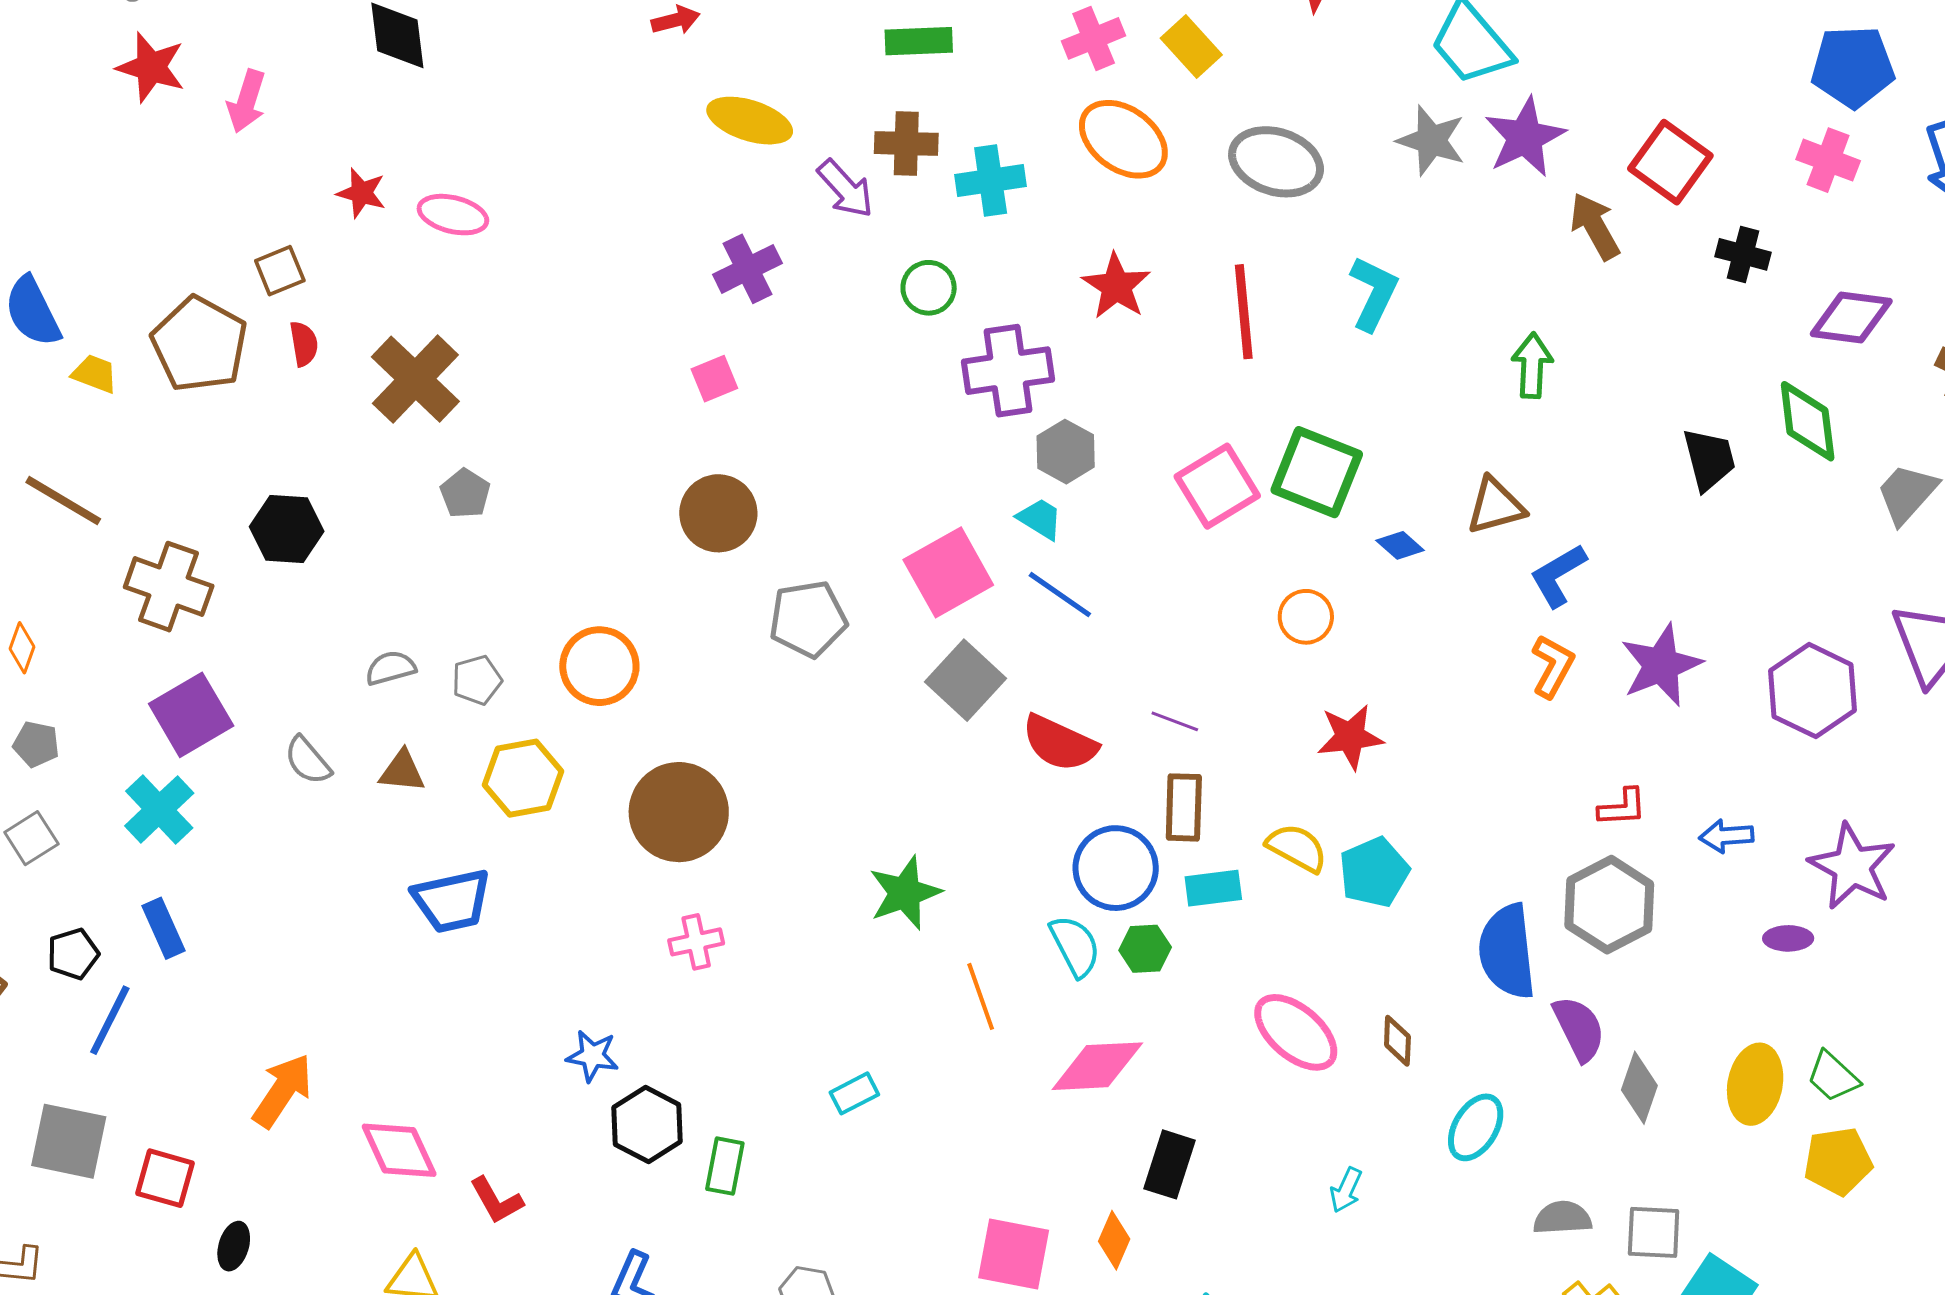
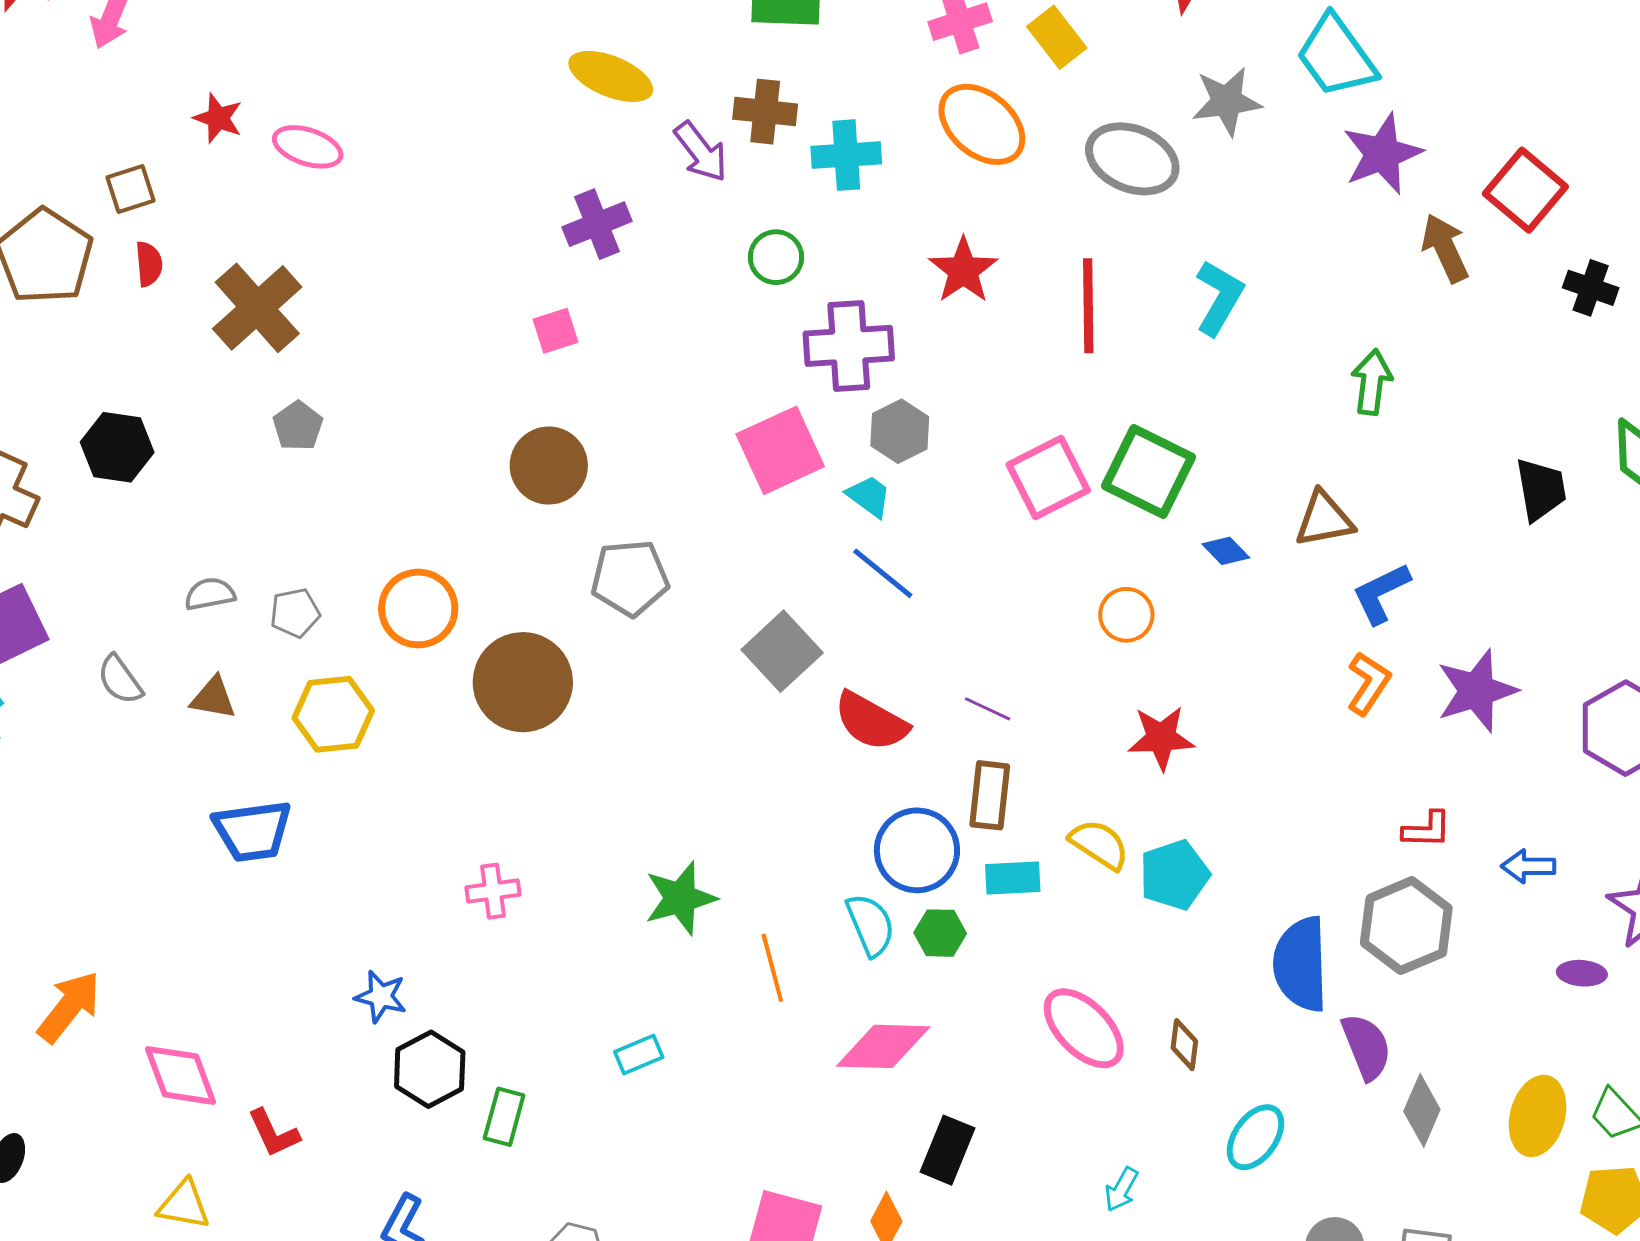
gray star: (1431, 140) -> (1227, 101), moved, turned -30
pink square: (948, 572) -> (780, 450), moved
brown circle: (679, 812) -> (523, 682), moved
green star: (905, 893) -> (680, 898), moved

